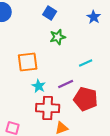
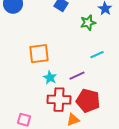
green star: (58, 37) -> (88, 23), moved
red pentagon: (86, 99) -> (88, 101), moved

